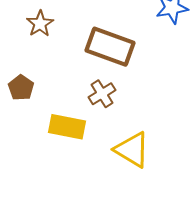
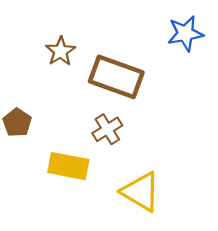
brown star: (40, 24) -> (61, 51), moved

